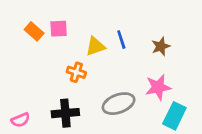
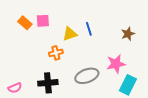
brown star: (161, 46) -> (128, 34), moved
orange cross: (76, 72) -> (56, 53), turned -32

